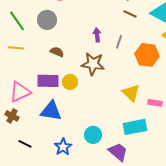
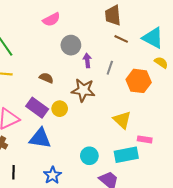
gray circle: (47, 20) -> (71, 45), moved
purple rectangle: (48, 81) -> (37, 108), turned 35
pink rectangle: (155, 103) -> (145, 139), moved
cyan circle: (93, 135) -> (89, 156), moved
black line: (25, 144) -> (14, 172), turned 64

